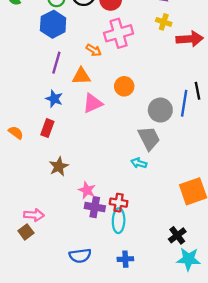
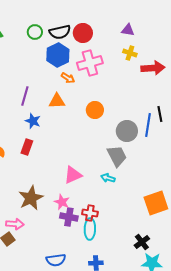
blue hexagon: (53, 24) -> (58, 55), moved
purple line: (56, 63) -> (25, 96), moved
pink triangle: (93, 103) -> (73, 175), moved
brown star: (59, 166) -> (31, 198), moved, size x1.4

